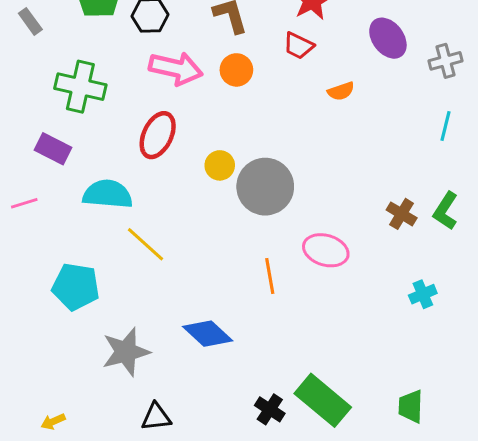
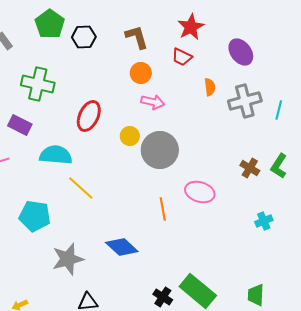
gray cross: (446, 61) -> (245, 101), moved, size x1.5
pink arrow: (176, 68) -> (153, 102), moved, size x0.7
orange semicircle: (341, 91) -> (210, 87), turned -78

